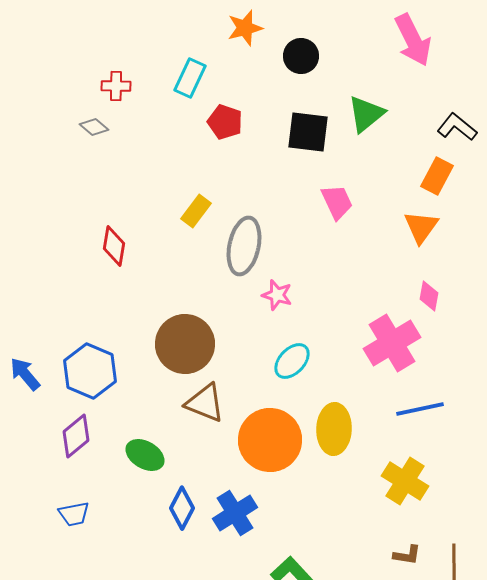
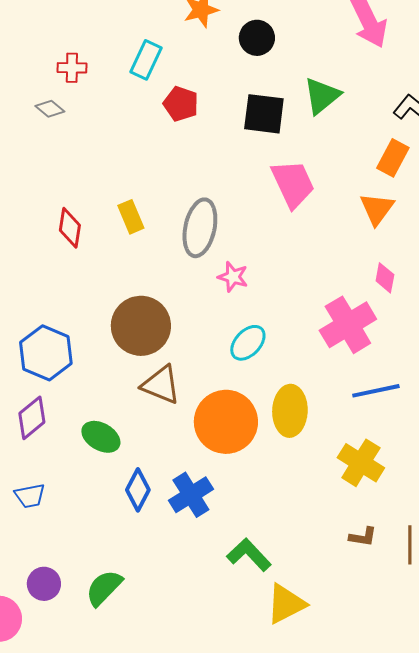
pink trapezoid: (337, 202) -> (293, 184), size x1.4
yellow rectangle: (196, 211) -> (131, 217), moved, turned -60

